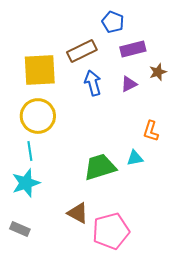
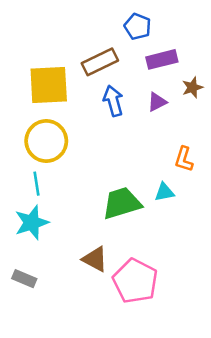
pink pentagon: (111, 231) -> (135, 281), turned -30

